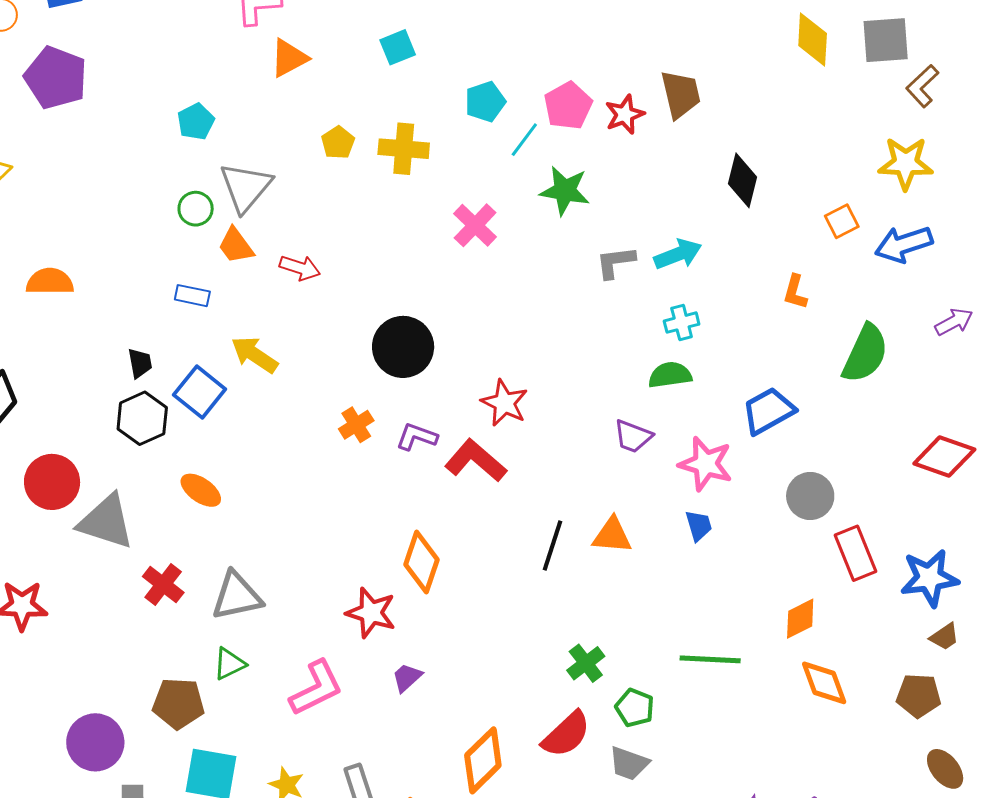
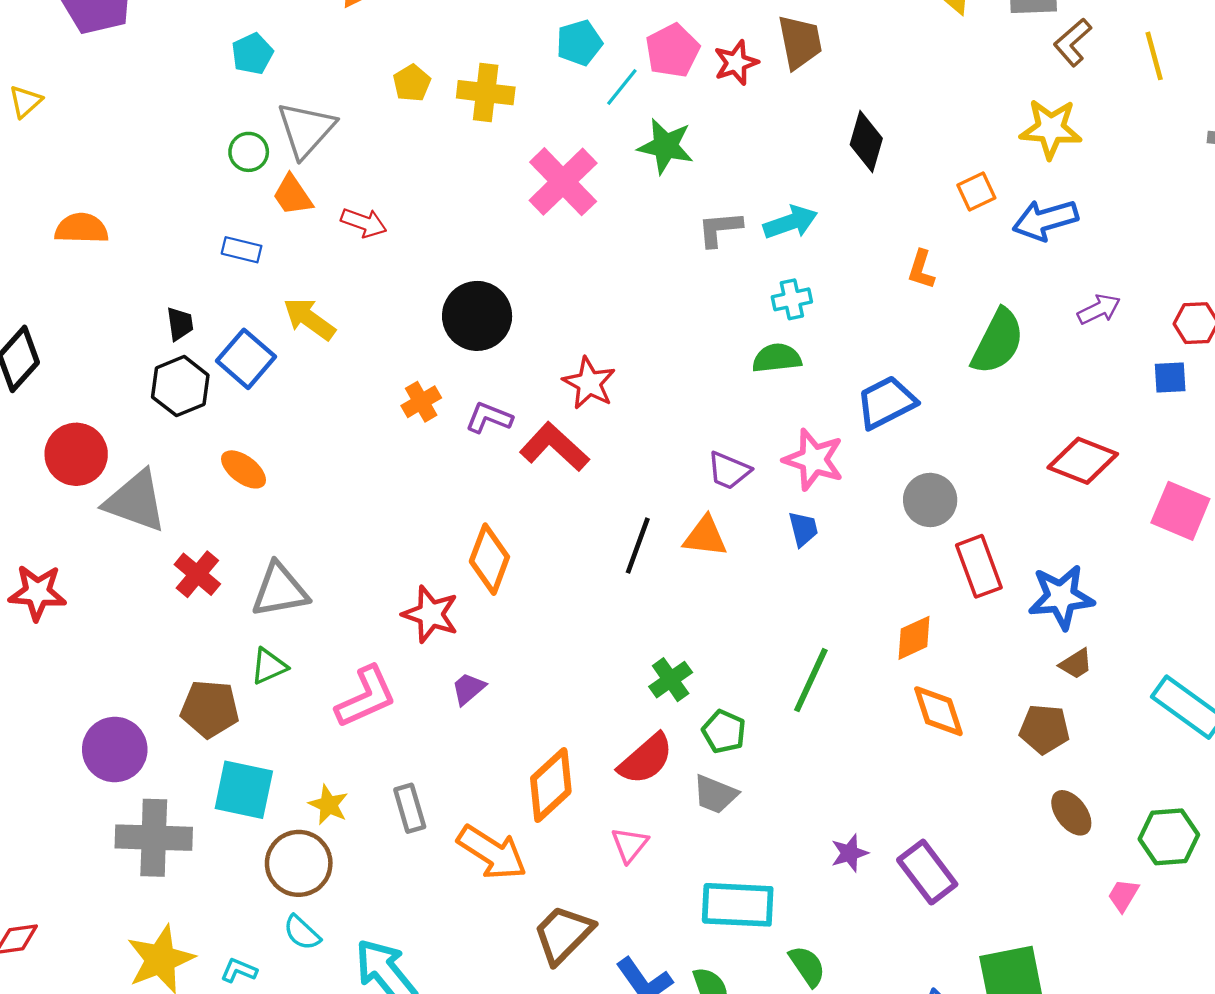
pink cross: (475, 225) -> (563, 182), size x1.4
purple trapezoid: (633, 436) -> (729, 471), moved
green line: (710, 659) -> (811, 680), turned -70

